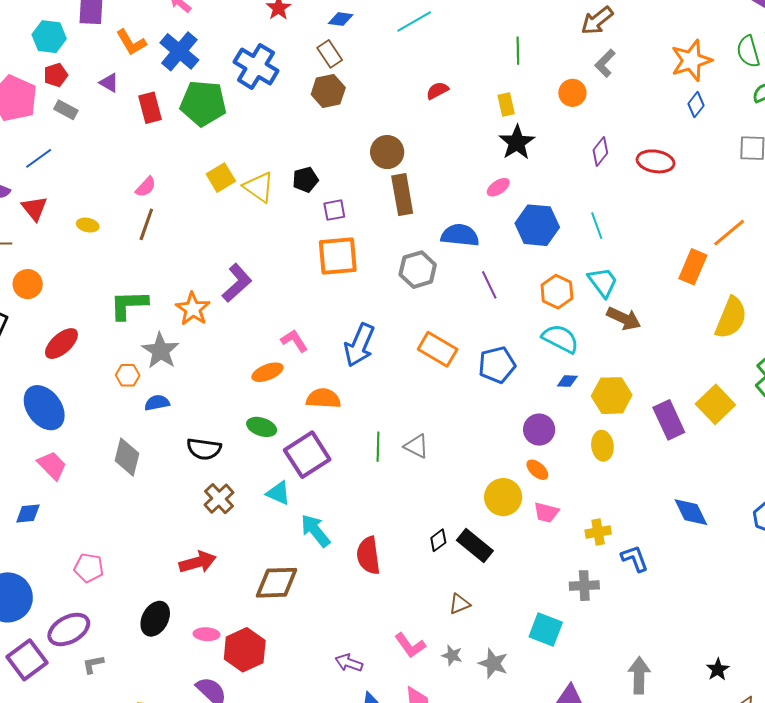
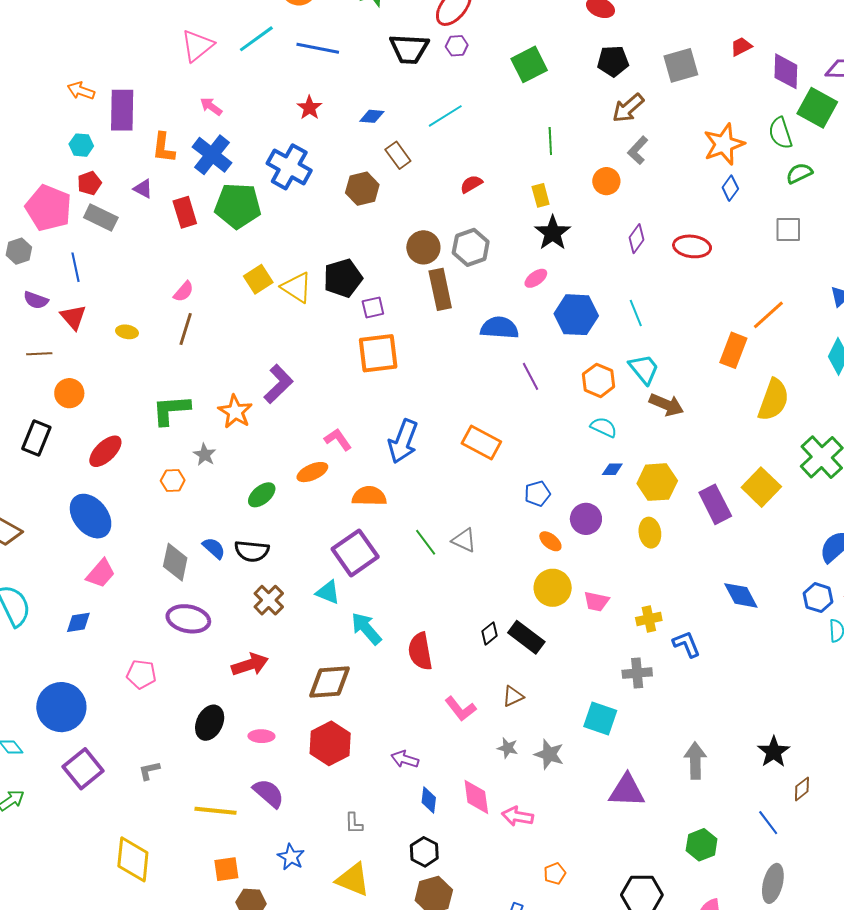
cyan hexagon: (49, 37) -> (81, 145), size x0.7
orange L-shape: (131, 42) -> (163, 148), turned 40
brown rectangle: (330, 54) -> (398, 155), moved
gray rectangle: (66, 110) -> (101, 218), size x1.4
blue line: (39, 158) -> (75, 267), turned -64
black pentagon: (305, 180) -> (343, 278), size x1.5
gray hexagon: (418, 270) -> (471, 247), moved
cyan semicircle: (560, 339) -> (604, 427), size x0.7
gray star: (160, 351) -> (205, 455), size x0.6
blue pentagon: (497, 365) -> (537, 494), moved, size x0.7
blue semicircle: (157, 403) -> (214, 548), moved, turned 55
green ellipse: (262, 427) -> (262, 495), moved, turned -56
green line: (378, 447) -> (426, 542), turned -36
pink trapezoid: (52, 465) -> (101, 573), turned 88
orange ellipse: (537, 470) -> (550, 541), moved
purple ellipse: (69, 629) -> (188, 619), moved, turned 42
pink L-shape: (410, 645) -> (460, 709), moved
red hexagon: (245, 650) -> (330, 743), moved
black star: (718, 669) -> (774, 752), size x1.4

